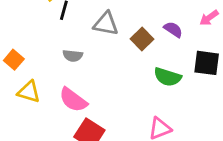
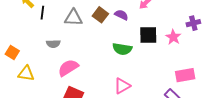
brown square: (142, 39) -> (100, 15), moved
pink semicircle: (73, 100) -> (68, 68), moved, turned 120

